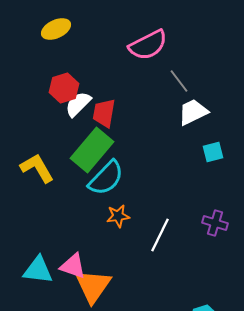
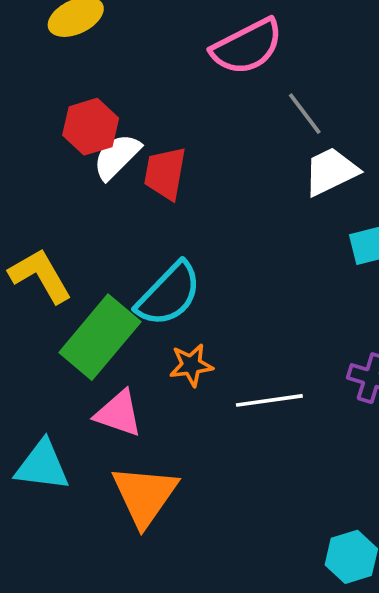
green rectangle: (92, 150) -> (100, 337), moved
white line: (160, 235) -> (269, 400), turned 56
pink triangle: (73, 266) -> (119, 413), moved

